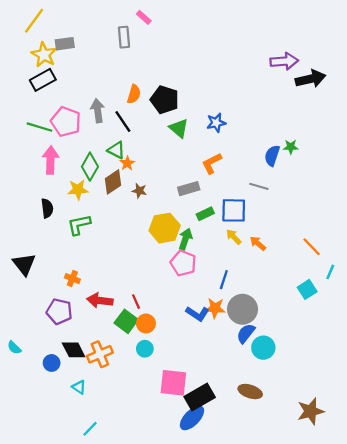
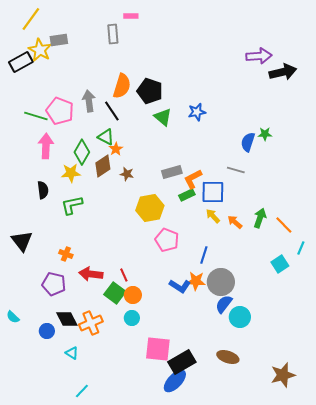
pink rectangle: (144, 17) -> (131, 16), turned -40
black rectangle: (43, 80) -> (21, 62), moved
orange semicircle: (134, 94) -> (122, 86), size x1.4
orange L-shape: (212, 163) -> (193, 179), moved
green arrow: (185, 239) -> (260, 218), moved

